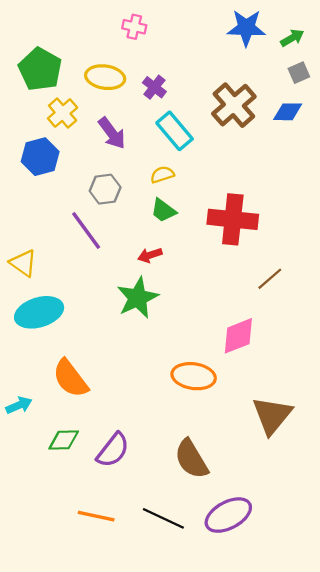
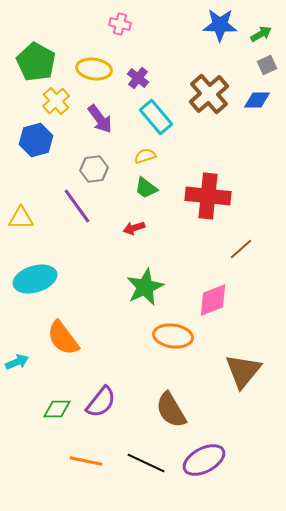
yellow triangle: (23, 263) -> (21, 218), moved, turned -36
green star: (138, 298) -> (145, 287), moved
green diamond: (64, 440) -> (57, 409), moved

